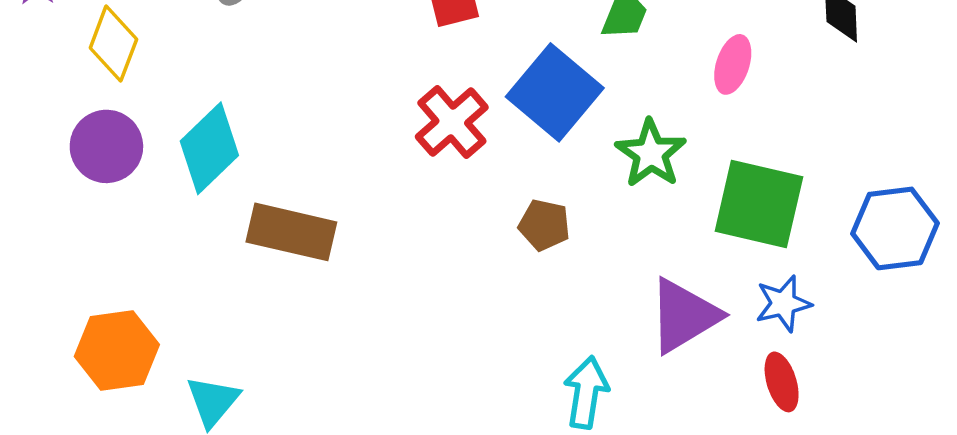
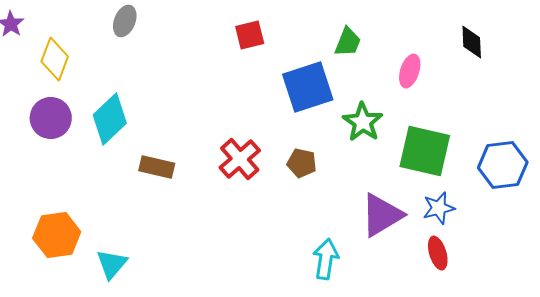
blue square: (555, 92) -> (308, 87), turned 32
red cross: (452, 122) -> (240, 159), moved
brown rectangle: (291, 232) -> (157, 167), size x0.7

